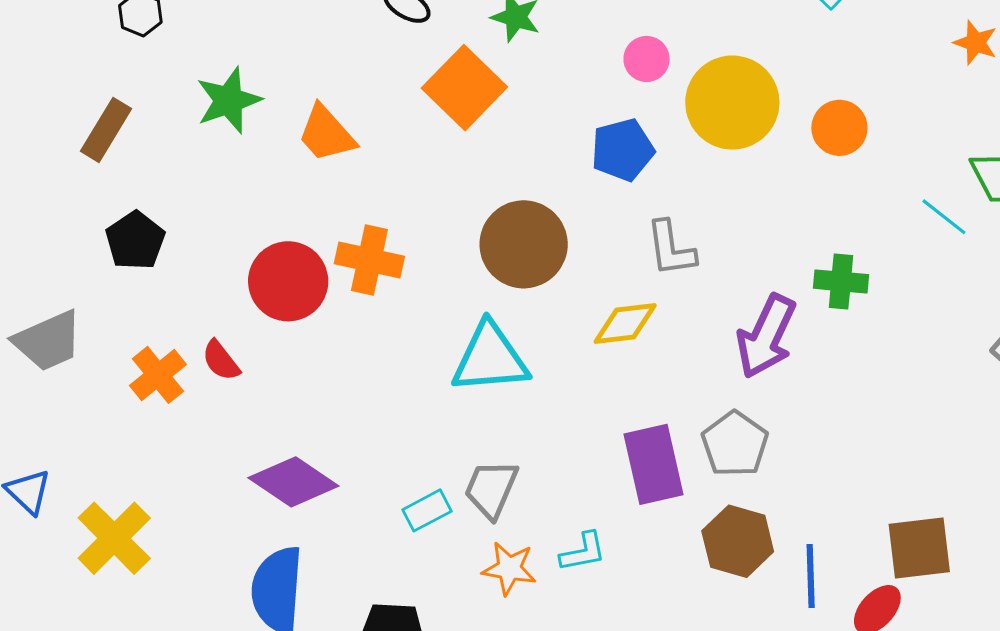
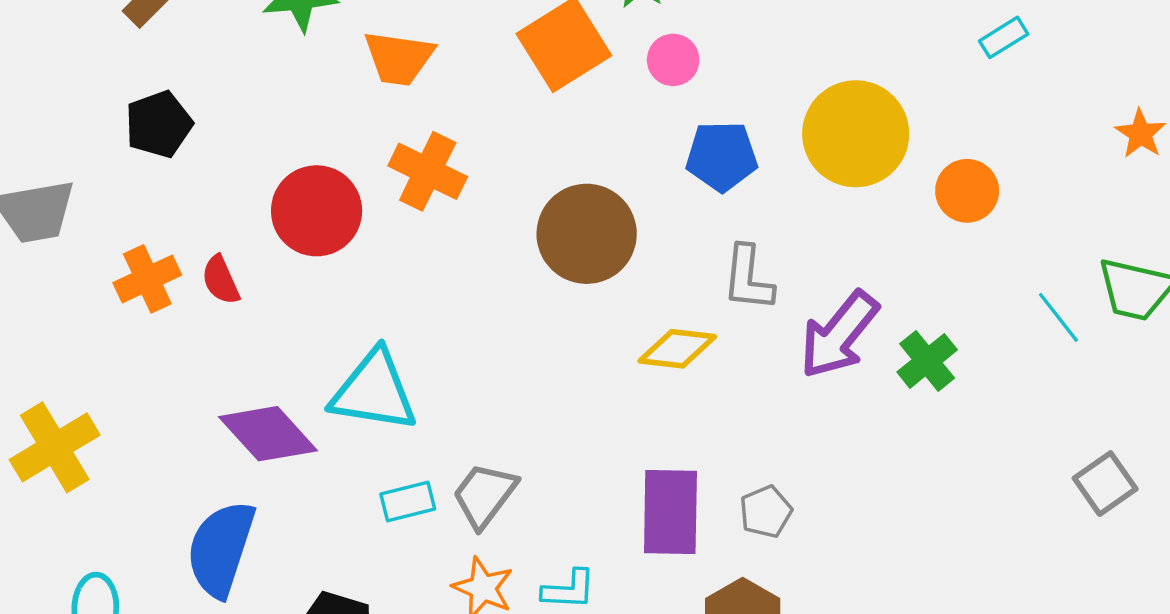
pink circle: (647, 59) -> (673, 60), moved
orange trapezoid: (326, 134) -> (399, 58), turned -54
orange cross: (369, 260) -> (428, 171), moved
green cross: (841, 281) -> (927, 361), turned 32
purple arrow: (766, 336) -> (839, 335), moved
cyan triangle: (490, 358) -> (374, 391), moved
gray pentagon: (735, 444) -> (766, 512), size x0.7

